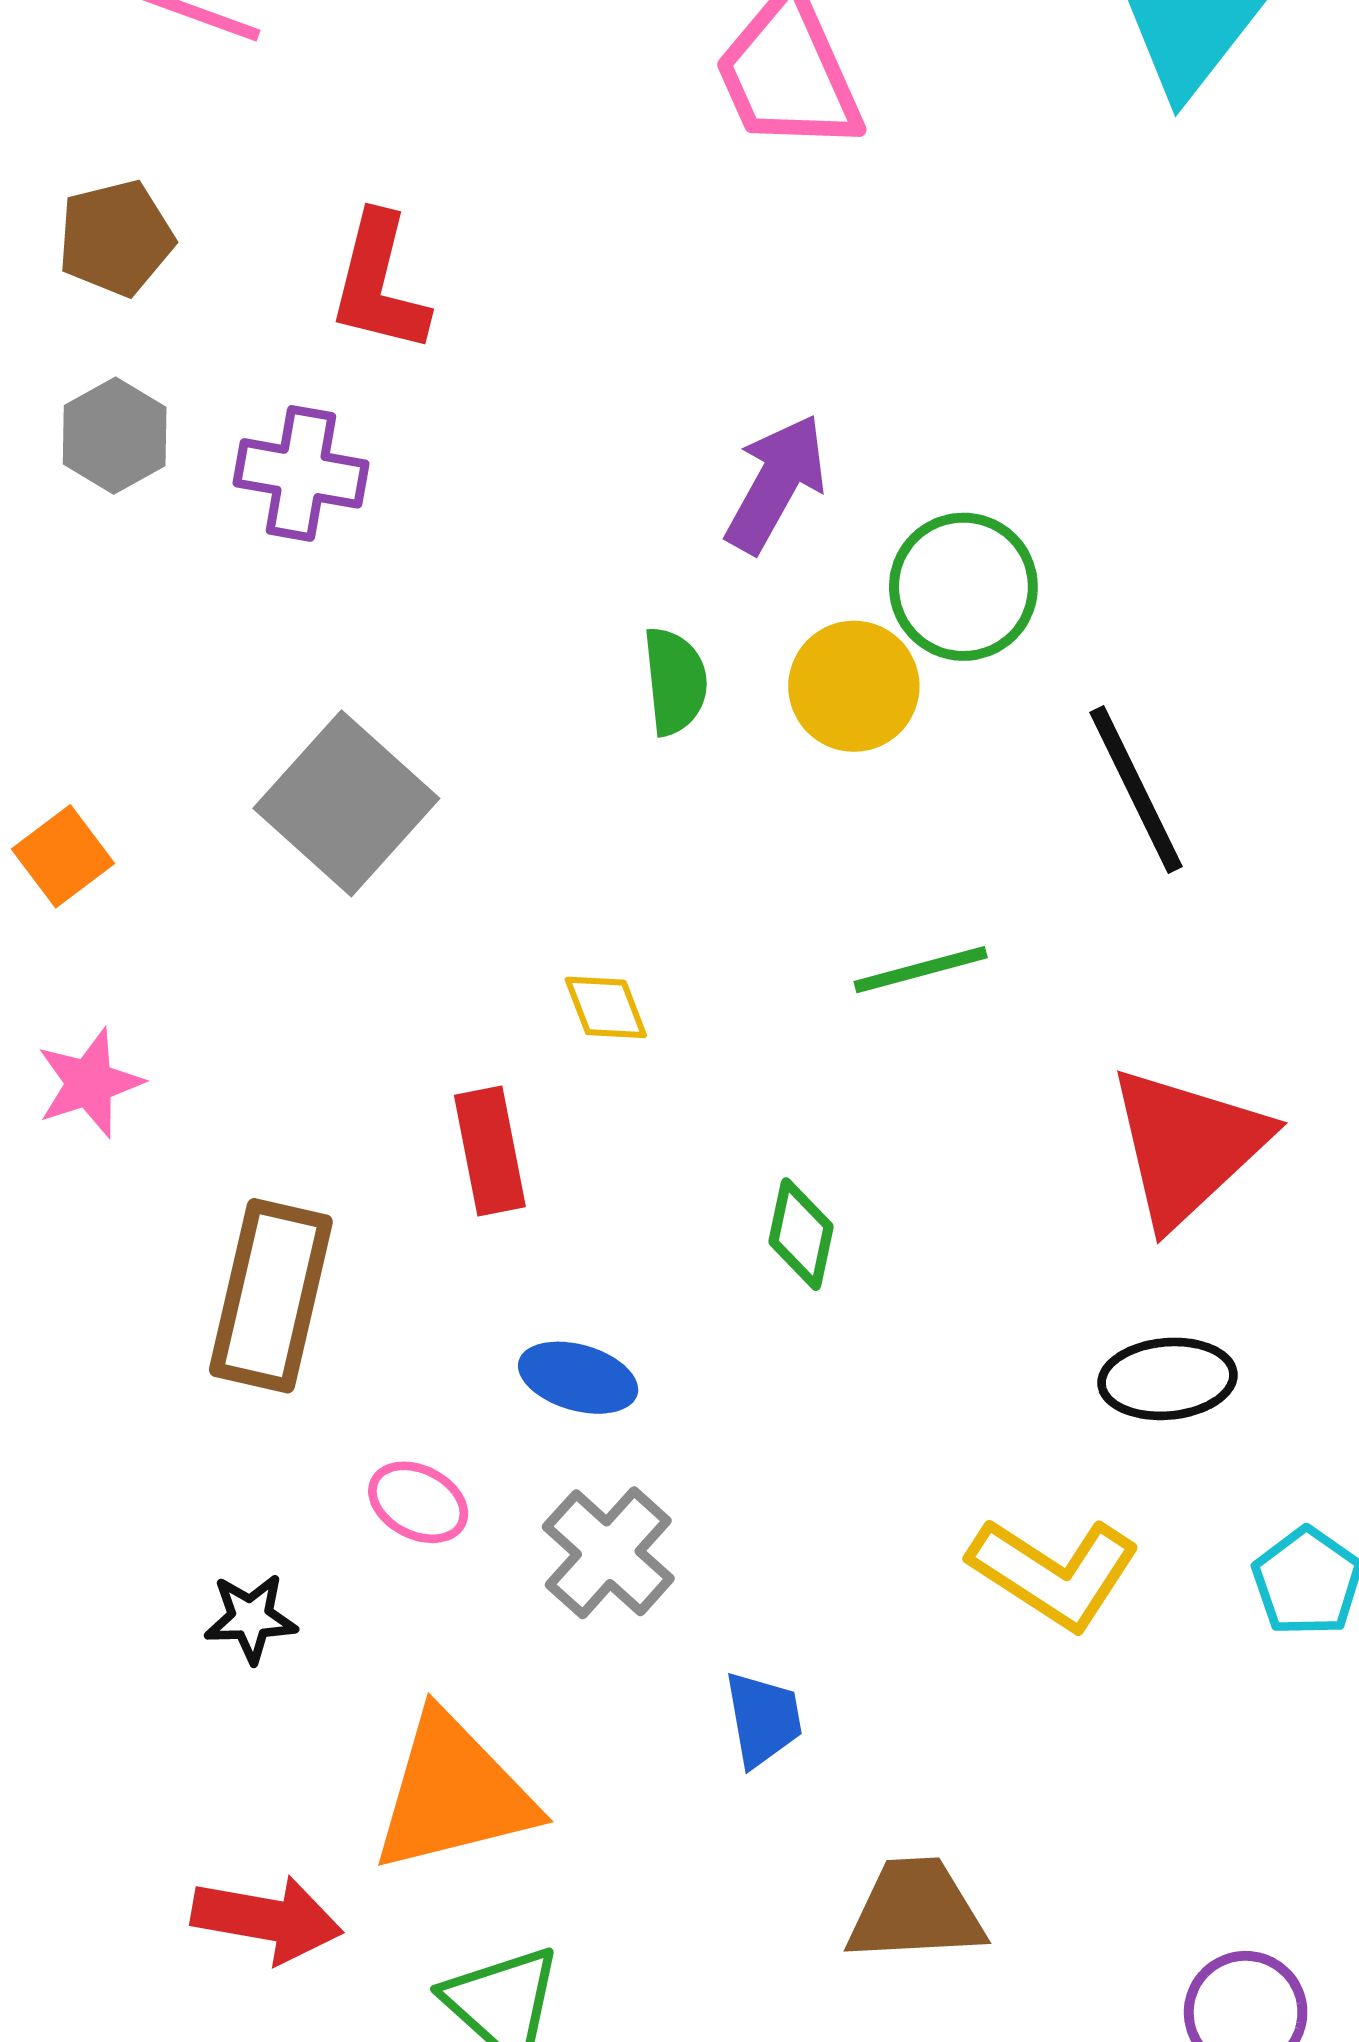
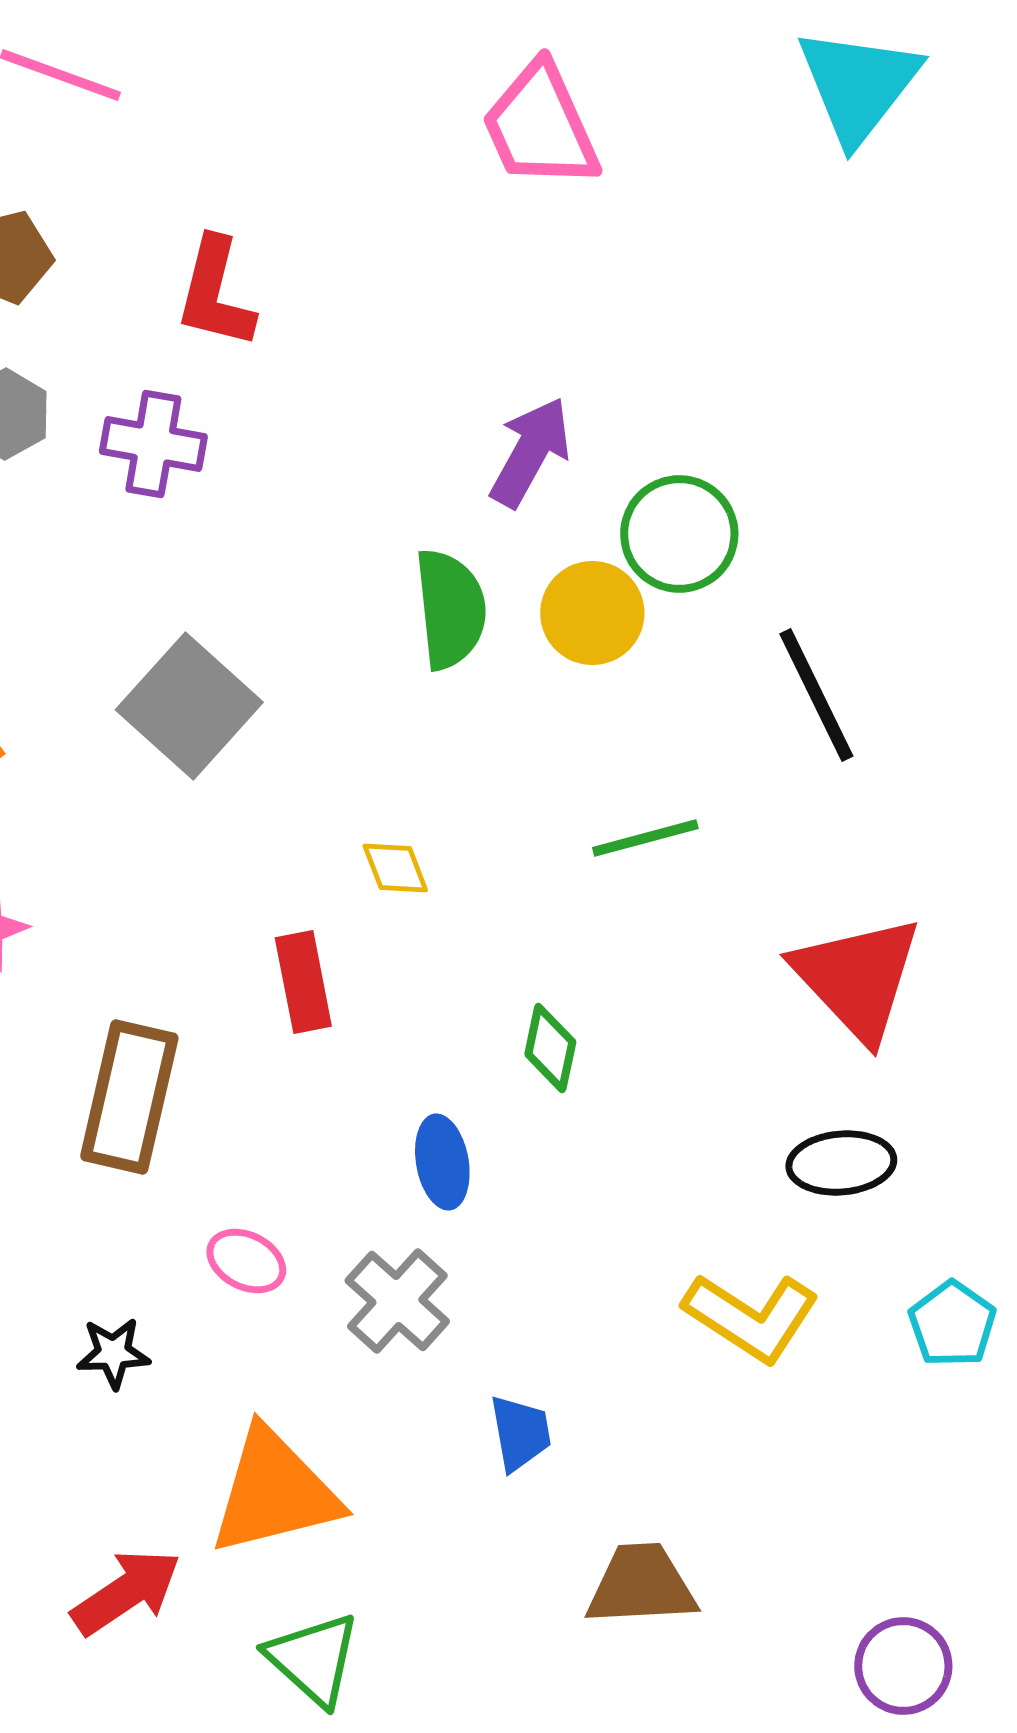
green semicircle: (675, 681) -> (450, 609), size x1.4
red triangle: (1188, 1146) -> (857, 978), turned -30
blue ellipse: (578, 1378) -> (442, 1162), moved, turned 64
red arrow: (267, 1919) -> (126, 1592), turned -44

